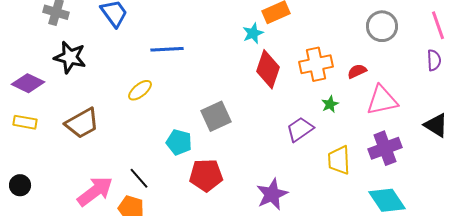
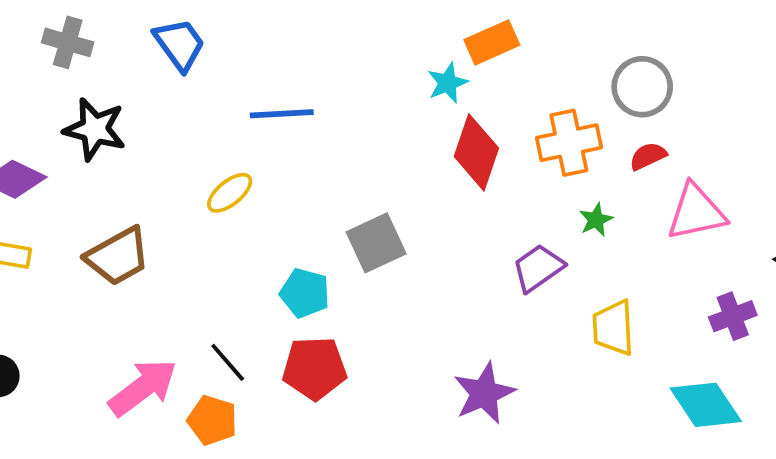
gray circle: (382, 26) -> (642, 87), moved
purple cross: (385, 148) -> (733, 316), moved, size x0.7
red pentagon: (206, 175) -> (314, 368), moved

